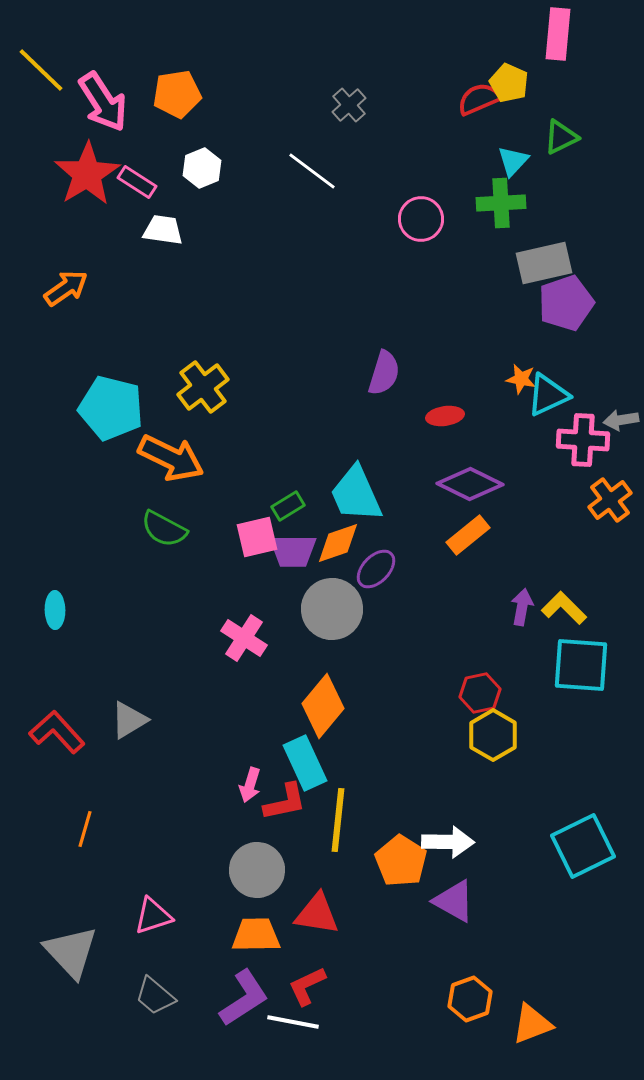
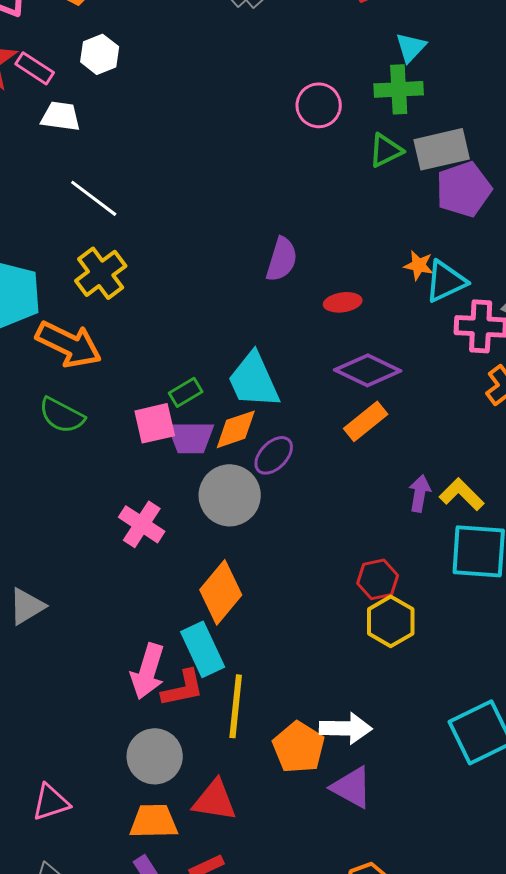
green triangle: (561, 137) -> (386, 150), moved
white line: (312, 171) -> (94, 198), moved
pink arrow: (250, 785) -> (148, 671), size x1.6

